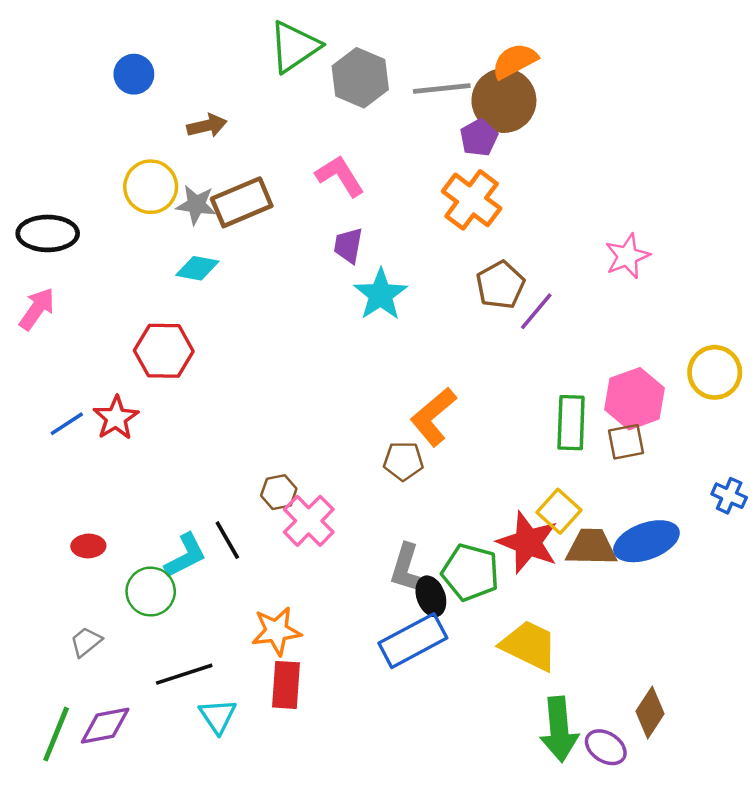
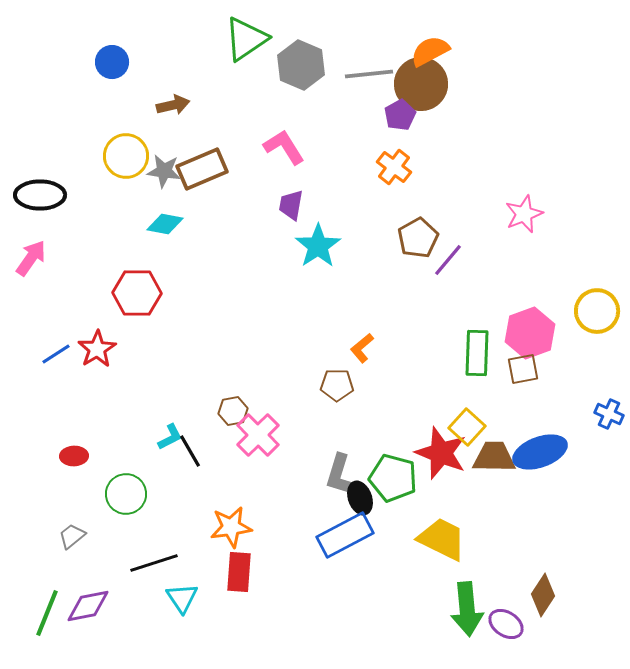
orange cross: (472, 200) -> (394, 167), size x0.7
orange L-shape: (433, 417) -> (362, 348), size x0.6
cyan L-shape: (185, 556) -> (170, 437), moved, size x0.7

